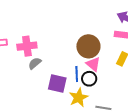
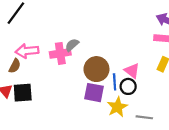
brown circle: (88, 46) -> (96, 69), moved
gray semicircle: (35, 63) -> (72, 45), moved

